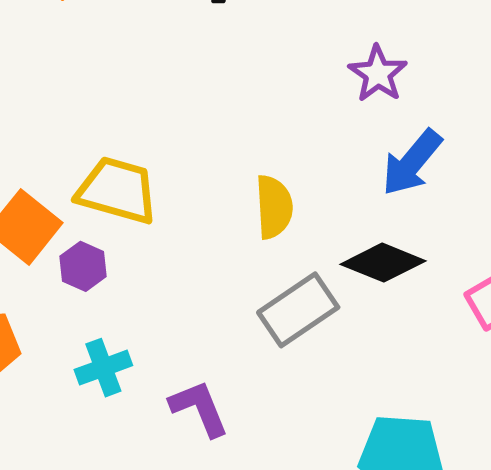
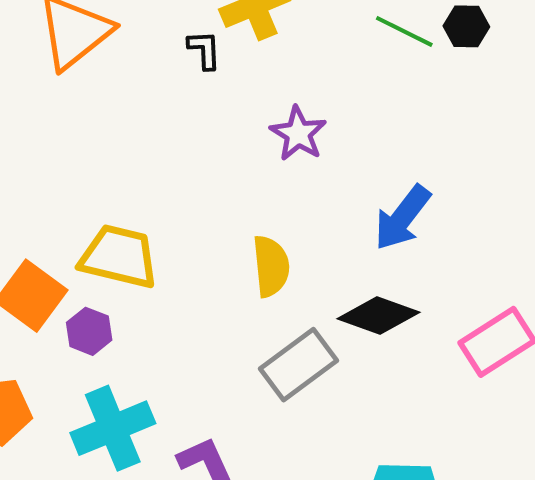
purple star: (378, 74) -> (298, 134), moved
cyan cross: (103, 368) -> (113, 428), size x1.5

